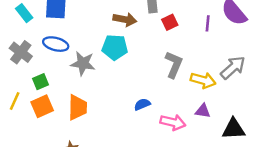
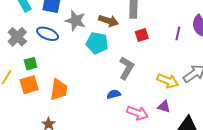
red square: (170, 22) -> (142, 35), moved
gray star: (83, 63) -> (75, 21), moved
gray L-shape: (174, 65) -> (126, 68), moved

